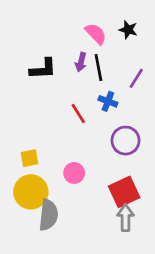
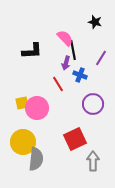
pink semicircle: (96, 34) -> (65, 38), moved
purple arrow: (81, 62) -> (66, 63), moved
yellow square: (30, 158) -> (22, 103), moved
pink circle: (74, 173) -> (37, 108), moved, size x1.5
red square: (124, 192) -> (75, 139), moved

